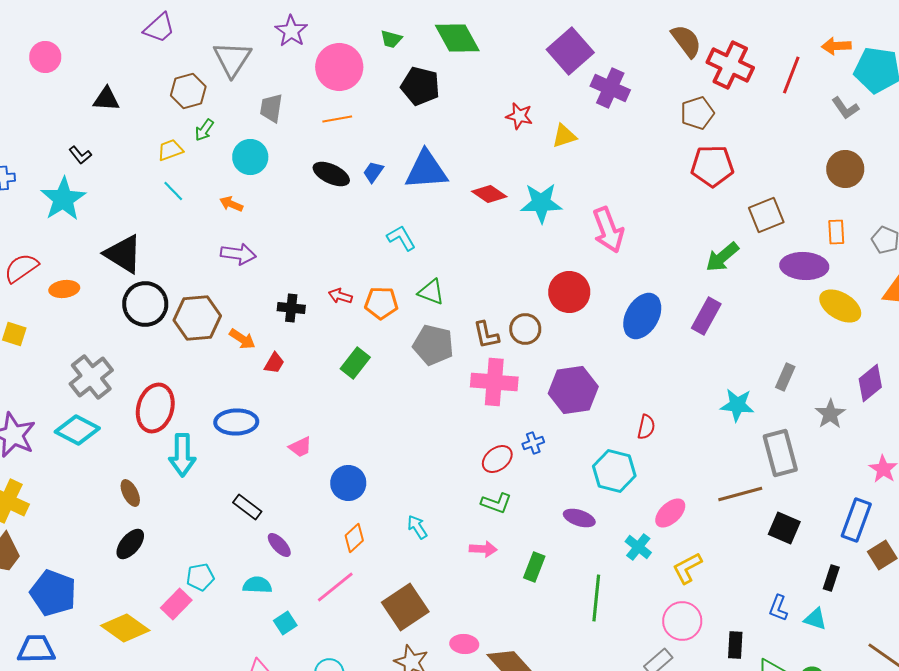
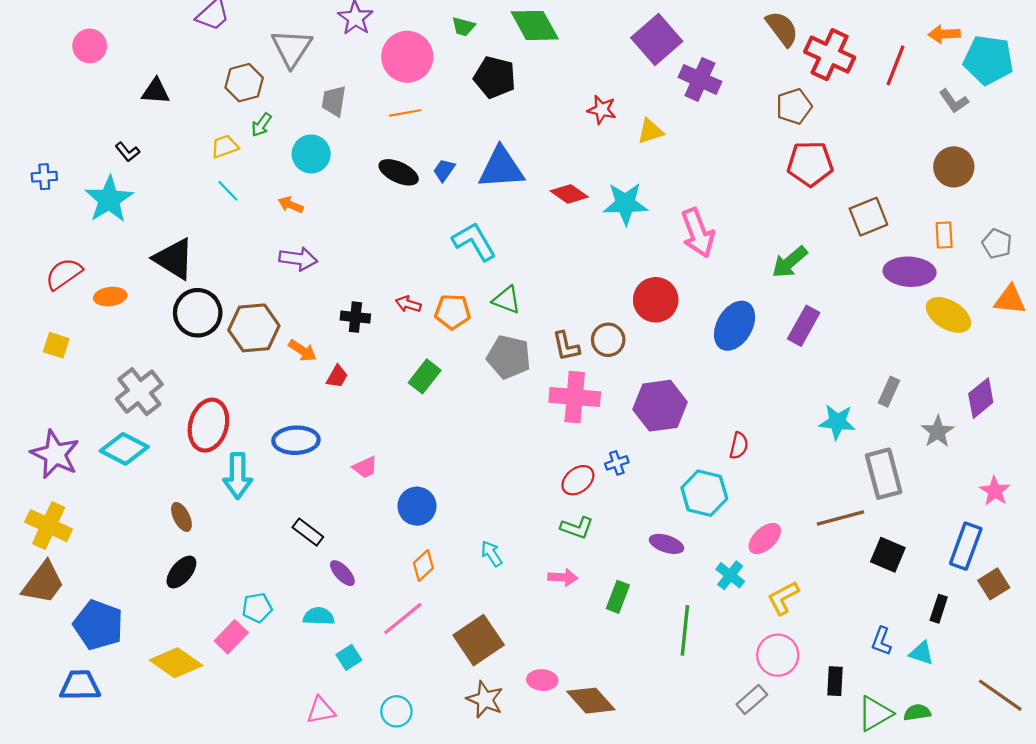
cyan L-shape: (401, 238) -> (474, 241), size x1.4
green arrow: (722, 257) -> (790, 262), moved

